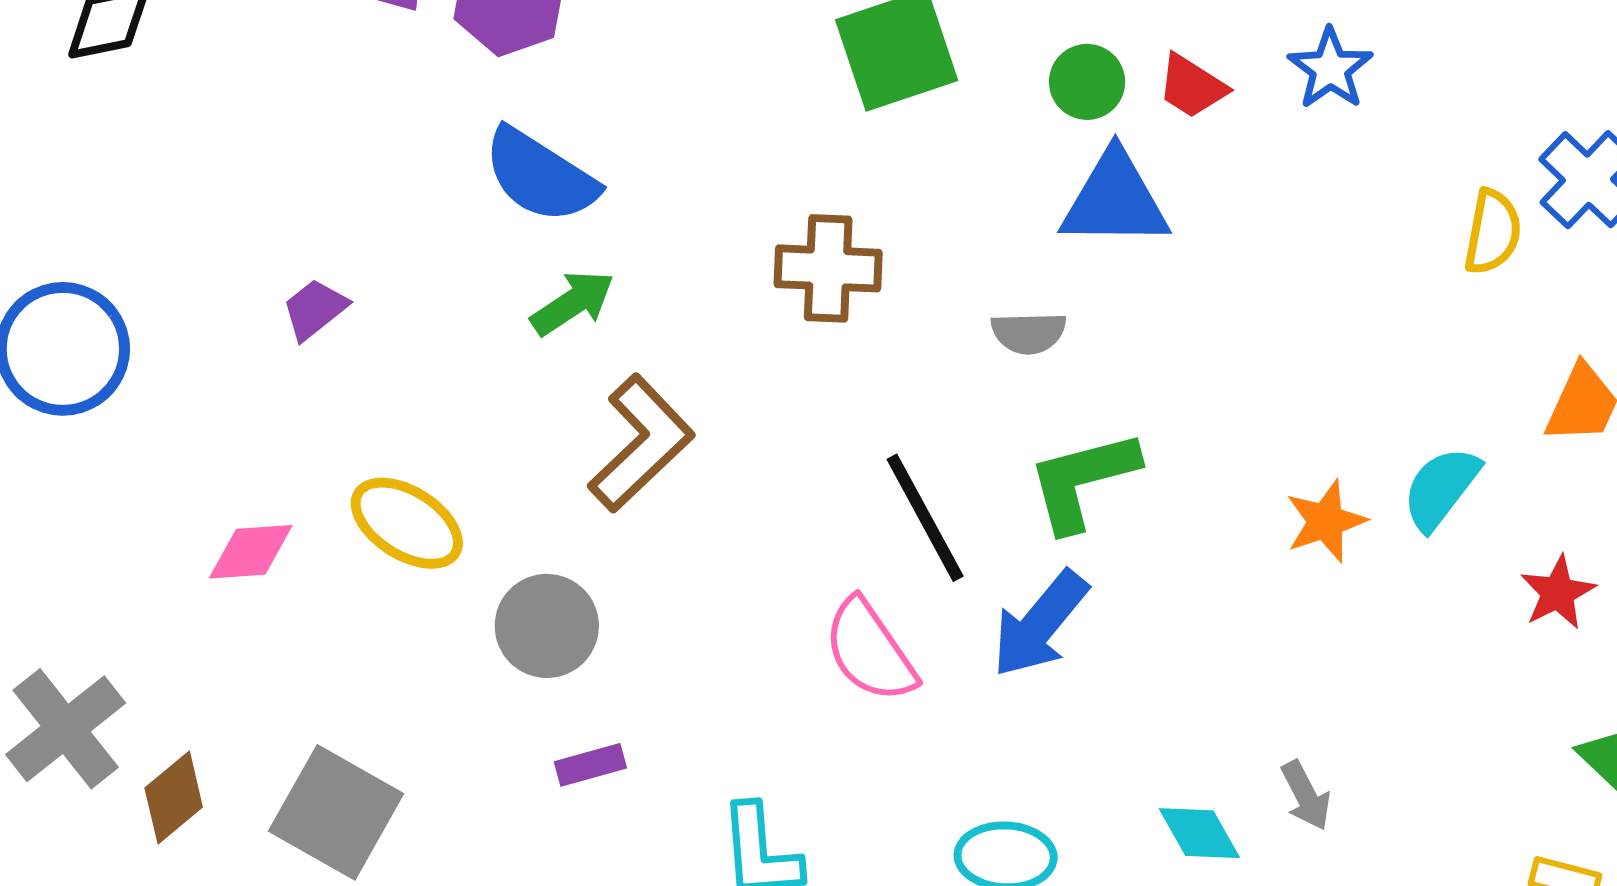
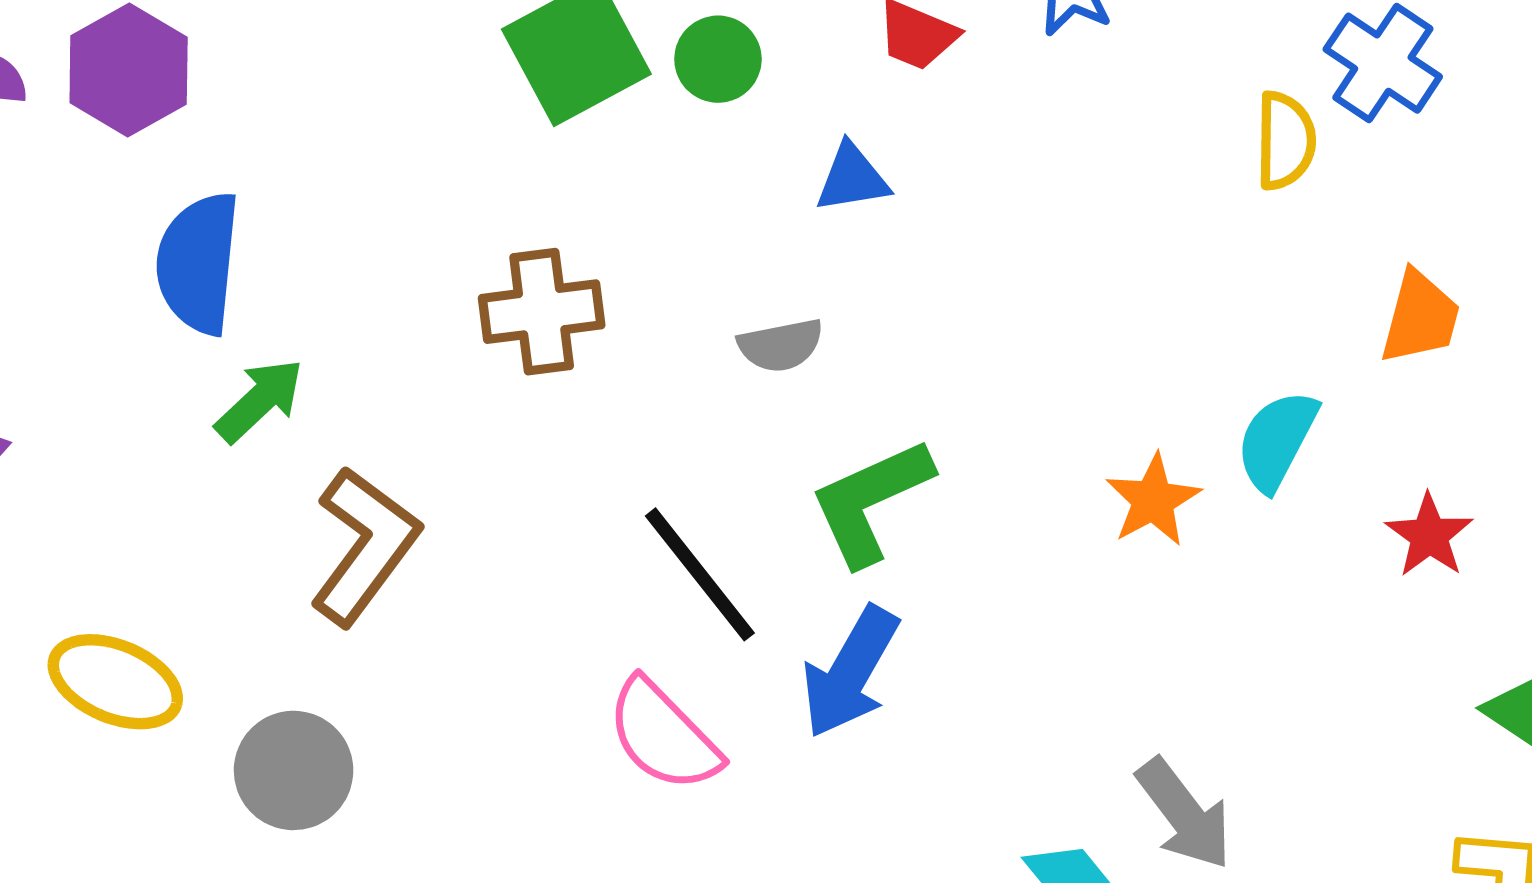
green circle: (1087, 82) -> (718, 59), moved
blue semicircle: (540, 176) -> (198, 263), turned 73
blue triangle: (1115, 200) -> (852, 178), size x0.6
gray arrow: (1306, 796) -> (1184, 814), size x1.5

